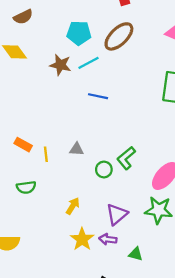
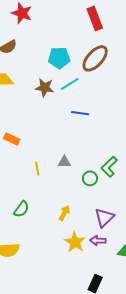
orange rectangle: (23, 145) -> (12, 139), moved
green semicircle: (26, 187) -> (21, 209), moved, turned -42

